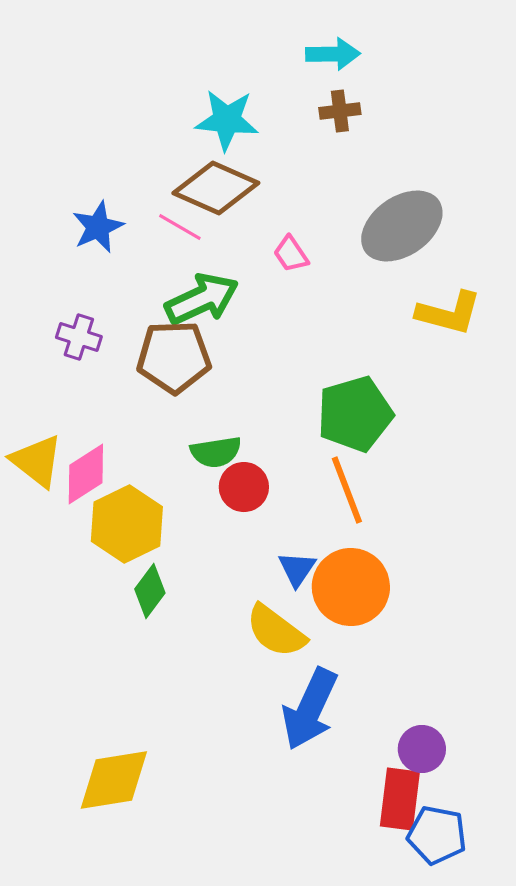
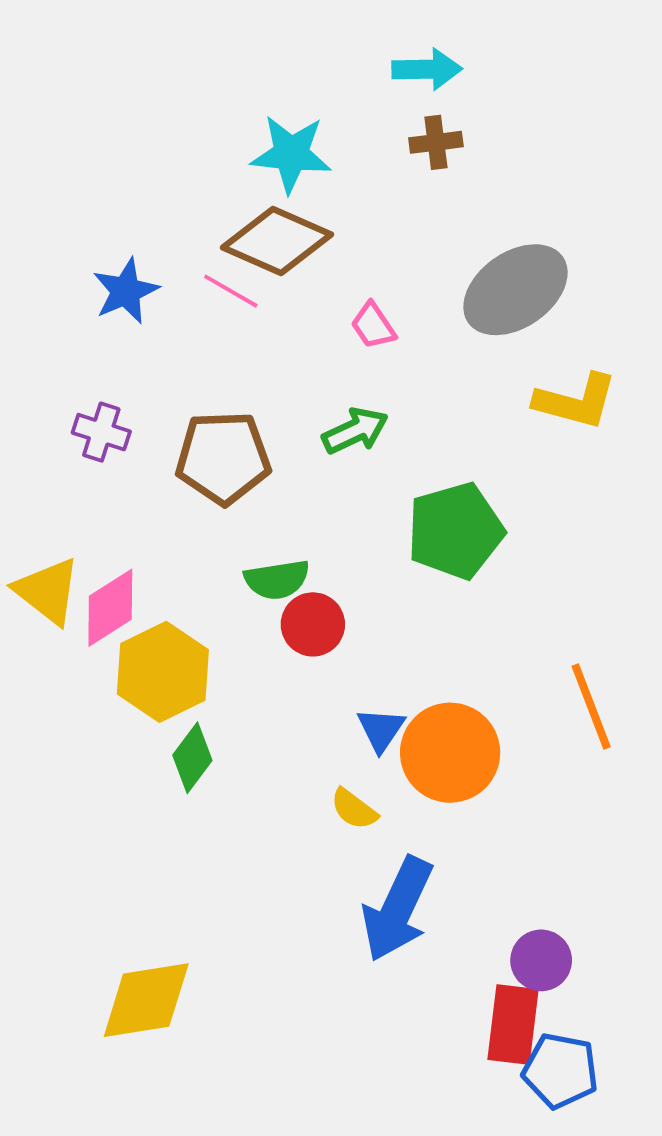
green arrow: (202, 299) -> (355, 431), moved, size x0.7
orange line: (347, 490) -> (591, 706), moved
yellow semicircle: (276, 631) -> (354, 809), size x0.6

